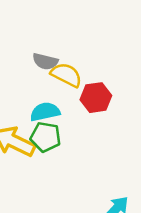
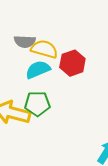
cyan semicircle: (45, 112) -> (38, 70), moved

